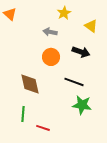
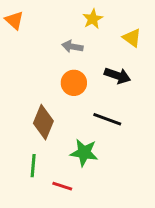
brown diamond: (30, 84) -> (43, 122), turned 35
green star: (82, 105) -> (84, 153), moved

